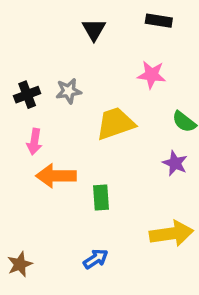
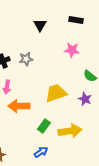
yellow trapezoid: (115, 124) -> (56, 93), moved
green rectangle: (101, 198) -> (44, 126), moved, turned 40
yellow arrow: (171, 234) -> (70, 131), moved

